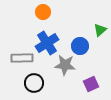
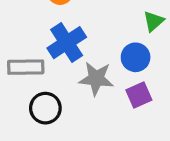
blue circle: (80, 46) -> (136, 57), moved
purple square: (91, 84) -> (139, 95), moved

